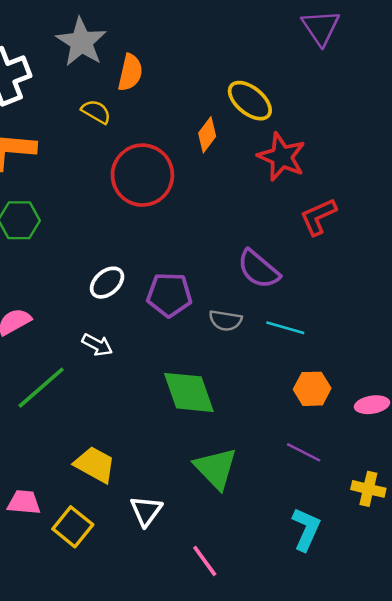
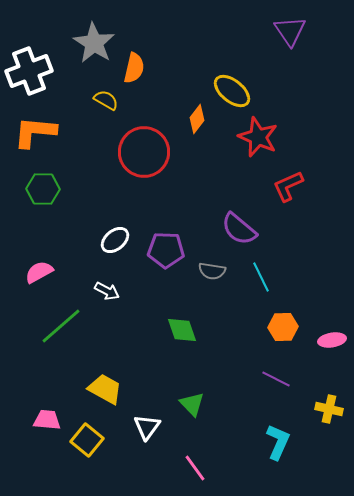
cyan line: (285, 328) -> (261, 277), turned 48
green diamond: (189, 392) -> (182, 330), size x0.7
green triangle: (216, 468) -> (192, 404), moved, size x0.7

